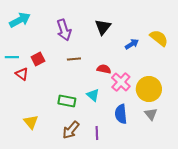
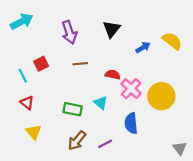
cyan line: (12, 57) -> (23, 76), moved, turned 64
red triangle: (22, 74) -> (27, 103), moved
gray triangle: (151, 114) -> (180, 148), moved
purple line: (97, 133) -> (105, 144), turned 64

